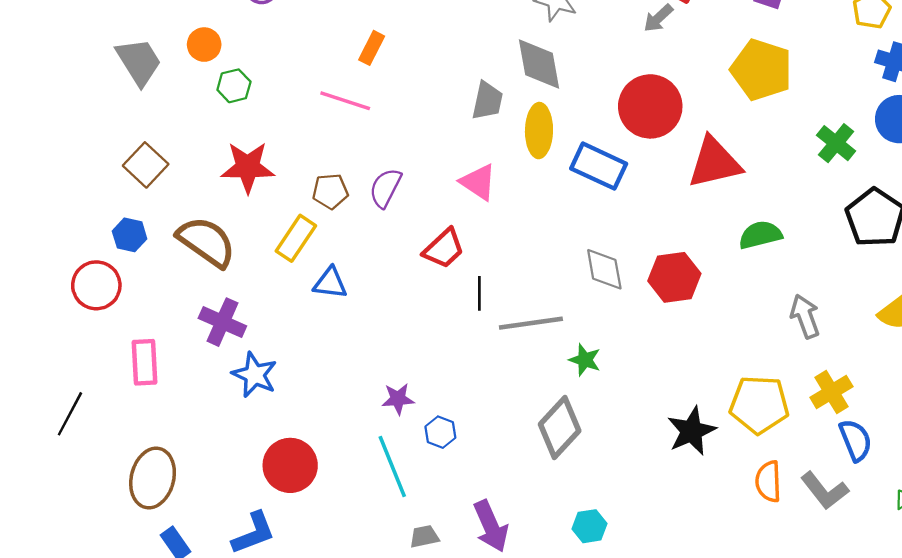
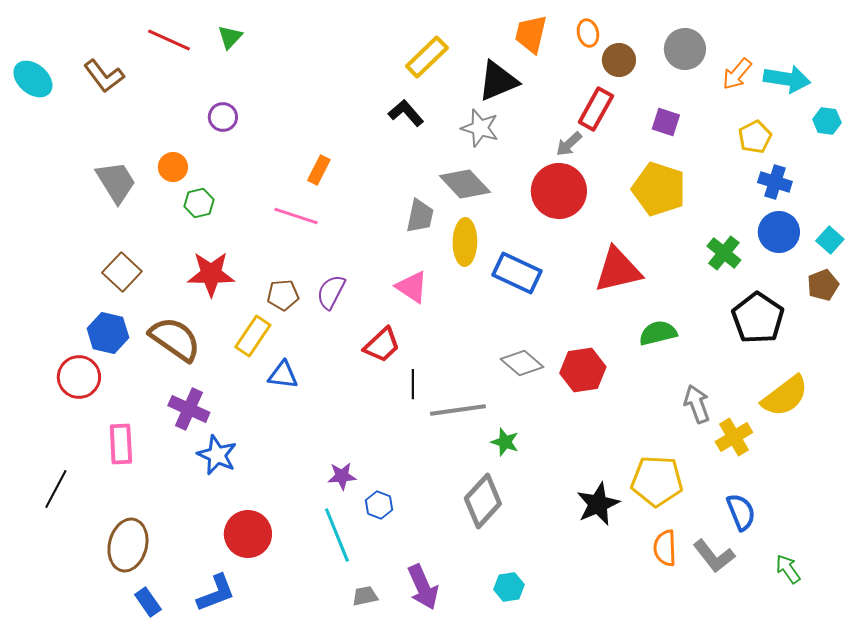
gray diamond: (539, 64) -> (465, 184), turned -33
red circle: (650, 106) -> (559, 191), moved
blue hexagon: (130, 235) -> (108, 333), size x1.4
gray diamond: (604, 269) -> (522, 363), turned -39
yellow cross: (831, 392) -> (734, 437), moved

